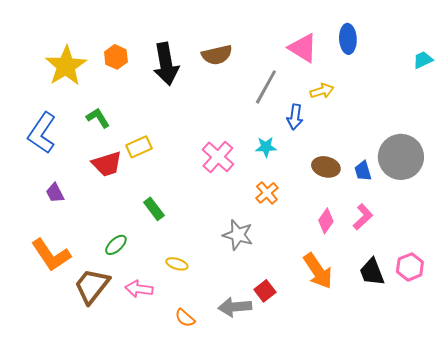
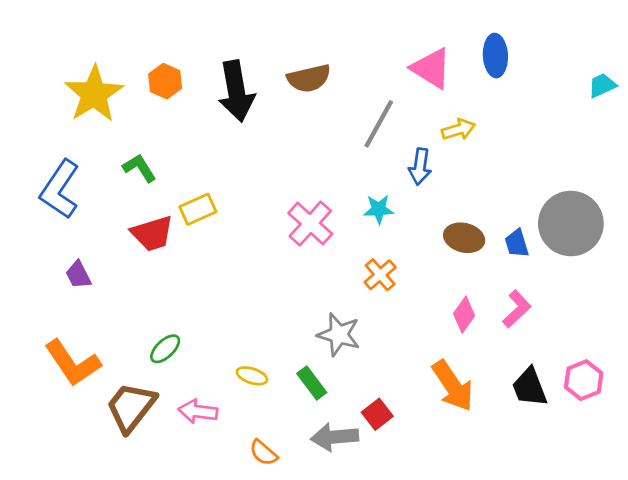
green rectangle: (154, 209) -> (312, 383), moved

